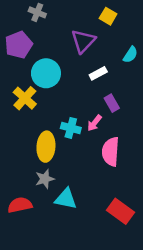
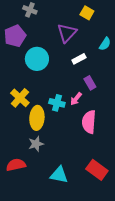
yellow cross: (25, 98) -> (20, 98), moved
cyan triangle: (66, 199) -> (59, 175), moved

